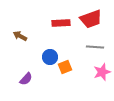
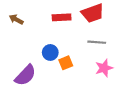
brown arrow: (20, 36) -> (16, 19), moved
purple semicircle: (26, 79) -> (25, 75), size x1.6

